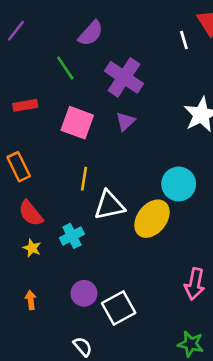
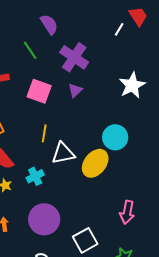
purple semicircle: (91, 33) -> (49, 24), turned -75
white line: (184, 40) -> (119, 29), turned 48
purple circle: (84, 293) -> (44, 219), size x1.6
white square: (119, 308) -> (85, 240), moved

